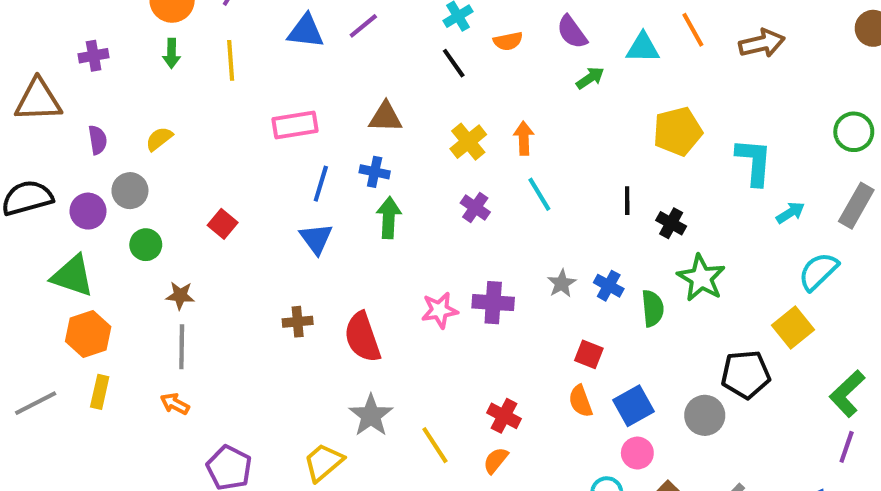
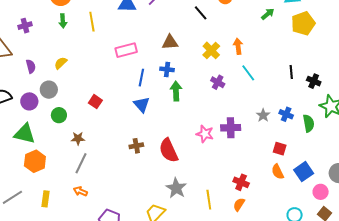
yellow pentagon: (678, 131) -> (303, 23), moved
pink star: (440, 310) -> (205, 134), turned 30
gray line: (182, 347) -> (81, 163), turned 30
yellow rectangle: (100, 392) -> (46, 199), moved
yellow line: (435, 445) -> (209, 200), turned 30
pink circle: (637, 453) -> (321, 192), moved

